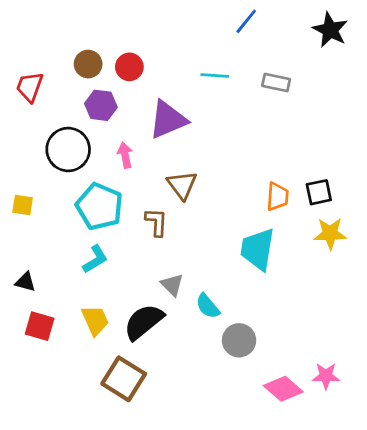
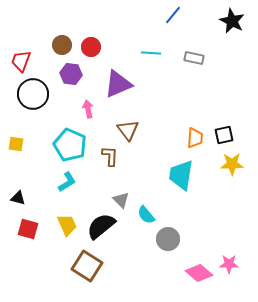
black circle: (68, 149) -> (33, 94), moved

